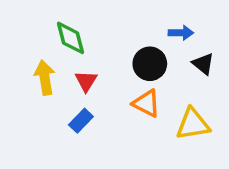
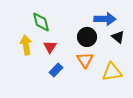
blue arrow: (181, 33) -> (105, 19), size x1.5
orange triangle: (146, 103) -> (85, 60), turned 30
blue rectangle: (81, 121) -> (56, 70), moved

